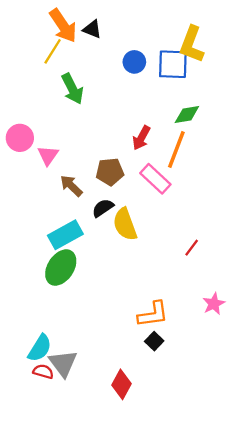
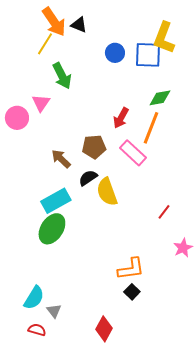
pink triangle: (48, 155) -> (41, 103), moved
pink star: (214, 304) -> (183, 248), moved
gray triangle: (63, 363) -> (54, 311), size x0.6
red semicircle: (43, 371) -> (37, 330), moved

